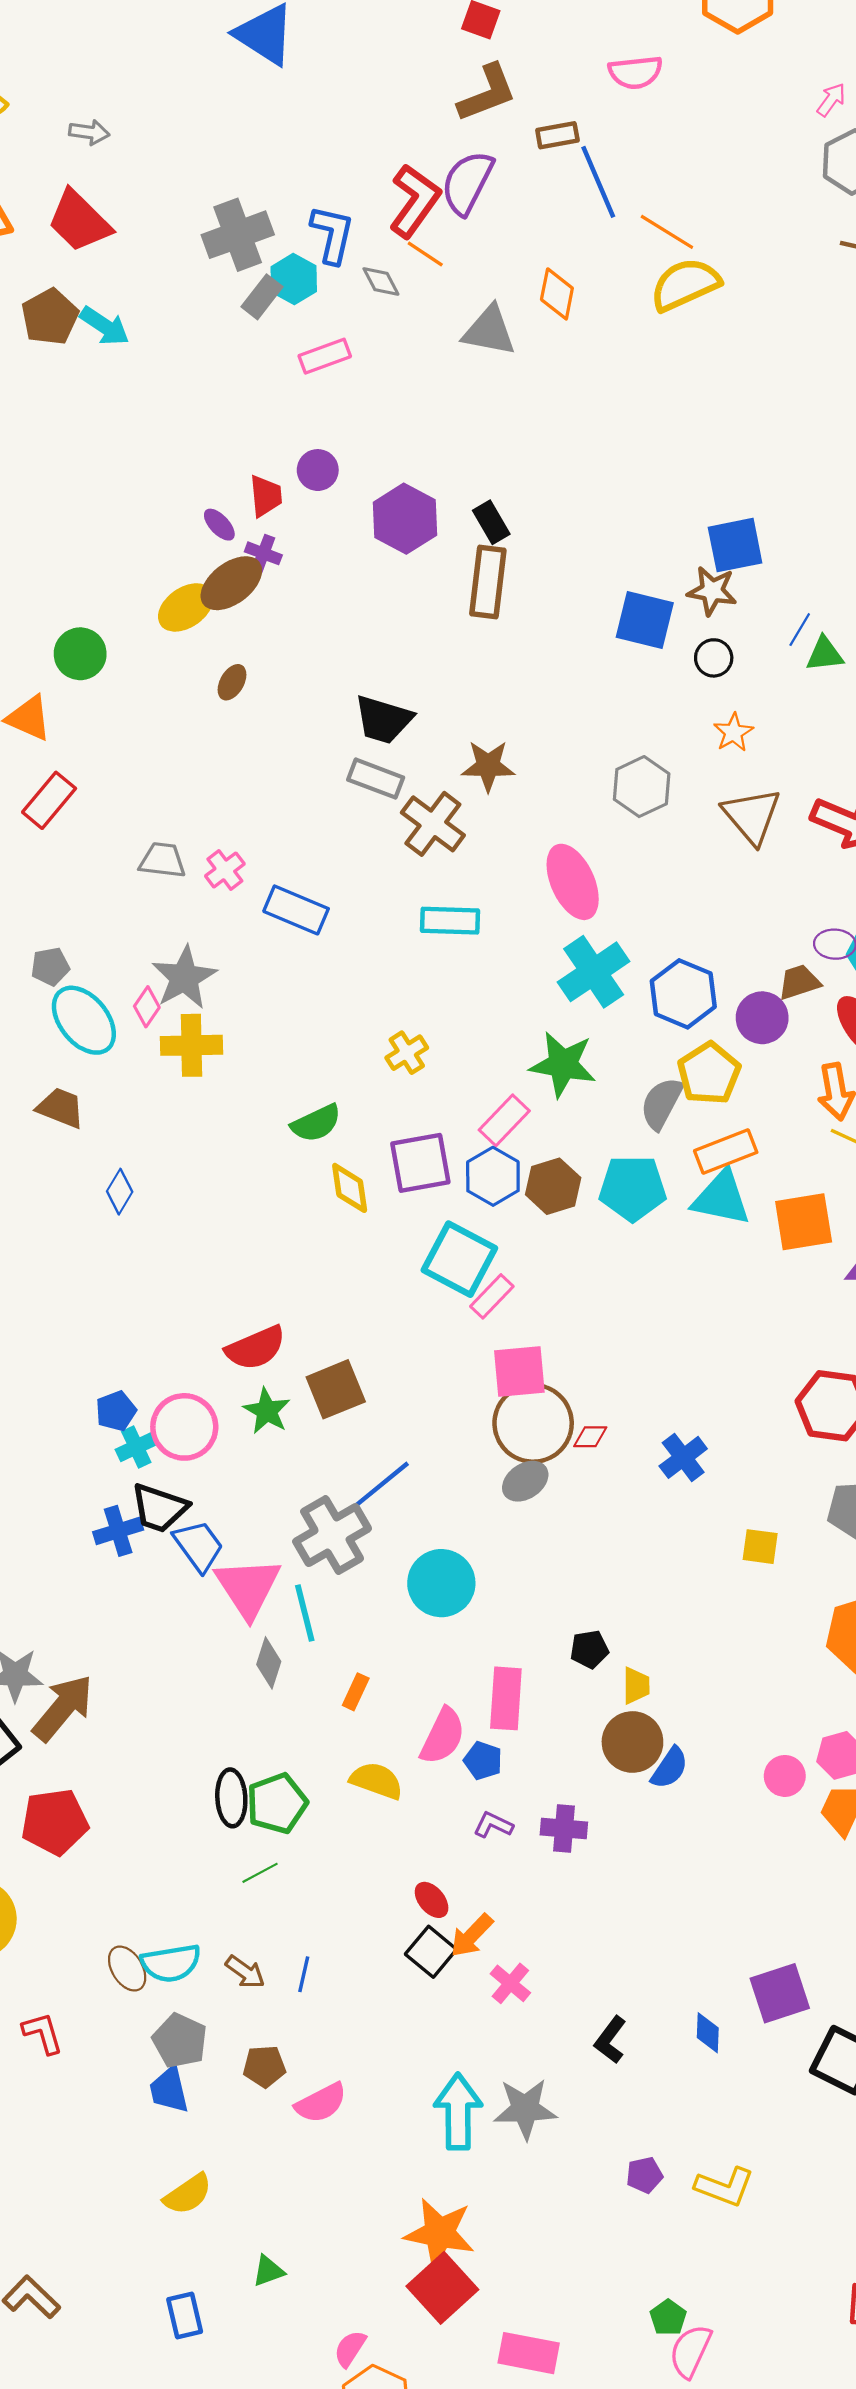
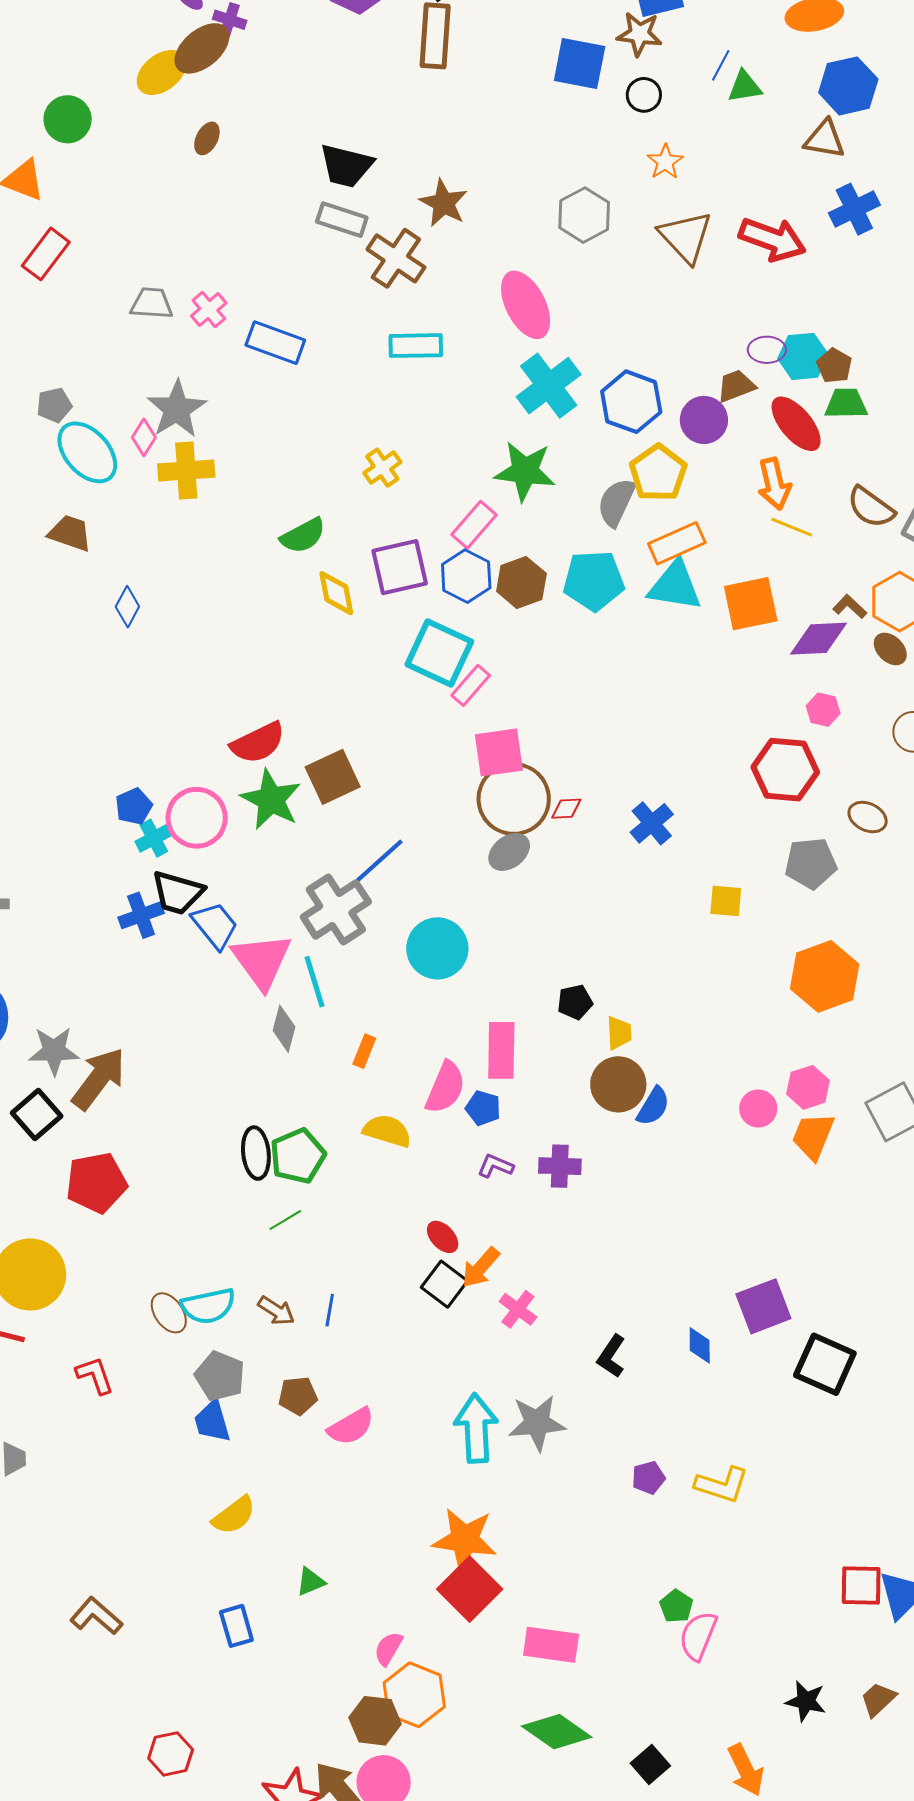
brown star: (488, 766) -> (444, 203), turned 30
green star: (267, 1411) -> (271, 800), size x1.4

